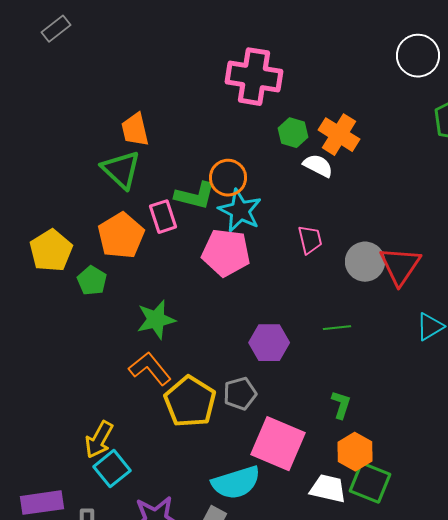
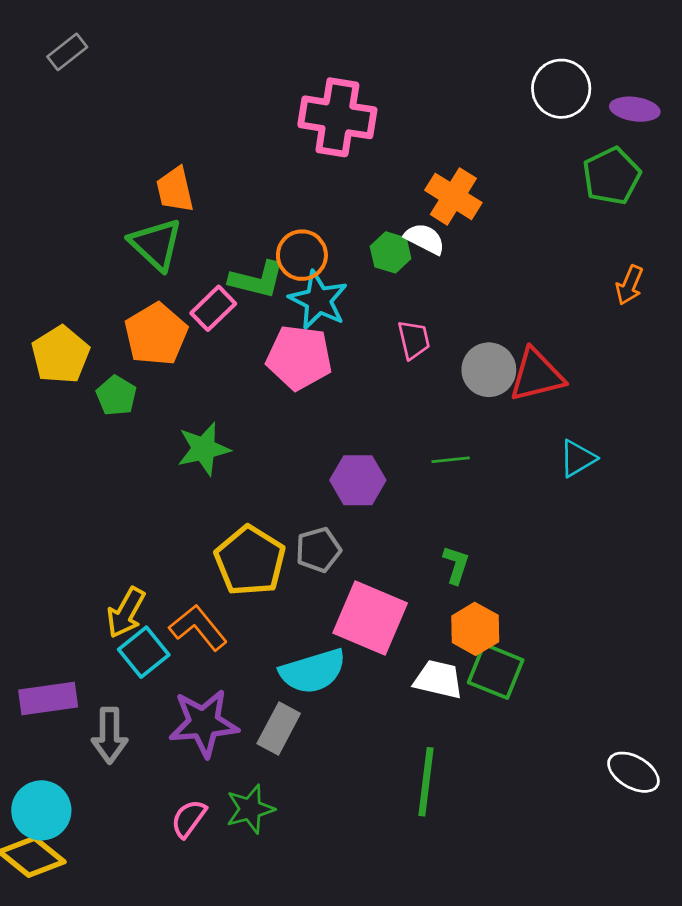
green hexagon: (293, 133) -> (391, 252), moved
pink rectangle: (163, 217) -> (213, 308), turned 64
red triangle: (400, 266) -> (537, 375), turned 42
orange L-shape: (150, 369) -> (198, 628), moved

